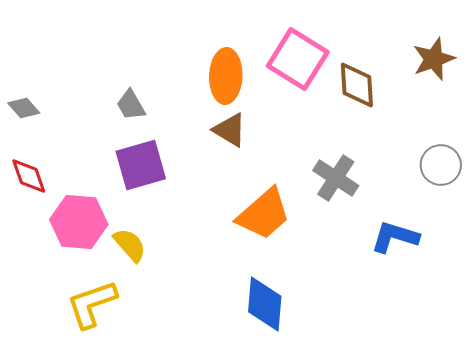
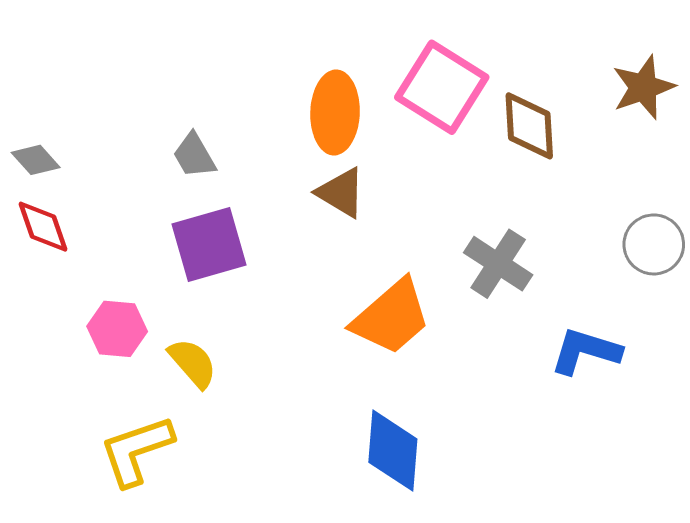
red diamond: (29, 176) -> (43, 227), moved
pink hexagon: (79, 222) -> (117, 329), size x0.7

